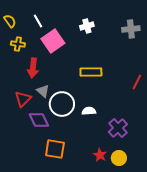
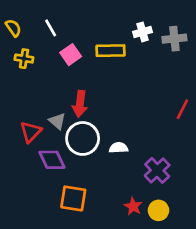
white cross: (87, 26) -> (143, 32), moved
pink square: (53, 41) -> (71, 55), size x0.7
red arrow: (33, 68) -> (80, 104), moved
yellow rectangle: (91, 72) -> (111, 51), moved

